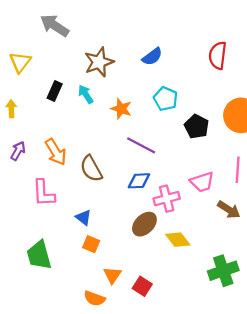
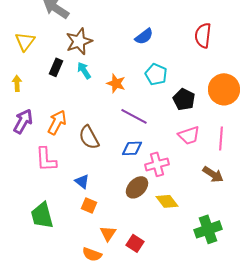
brown star: (99, 62) -> (79, 41), moved
purple arrow: (18, 151) -> (23, 121), size x1.4
orange arrow: (56, 152) -> (57, 122), turned -120
pink trapezoid: (202, 182) -> (189, 135), moved

